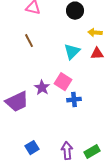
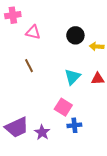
yellow arrow: (95, 33) -> (97, 46), moved
purple star: (42, 88) -> (42, 132), moved

